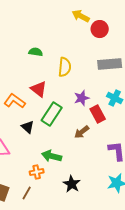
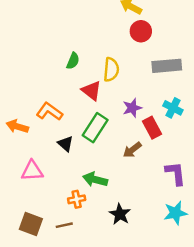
red circle: (100, 29) -> (141, 31), moved
green semicircle: (36, 52) -> (73, 61), moved, turned 104
red triangle: (39, 89) -> (91, 91), moved
brown line: (27, 193) -> (64, 225), turned 48

